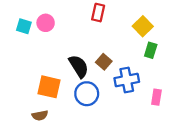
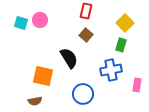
green rectangle: (151, 50) -> (121, 45), moved
brown square: (104, 62) -> (86, 35), moved
blue circle: (87, 94) -> (83, 94), moved

